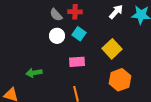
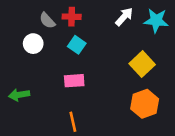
white circle: (57, 36) -> (33, 44), moved
yellow square: (112, 49) -> (142, 64), moved
orange hexagon: (120, 80) -> (145, 104), moved

